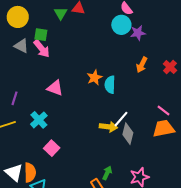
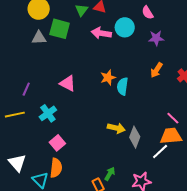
cyan circle: (121, 25) -> (125, 27), moved
green square: (41, 35) -> (60, 29), size x1.5
gray triangle: (21, 46) -> (39, 38), turned -35
pink arrow: (42, 49) -> (101, 33), moved, turned 132
white line: (121, 119) -> (160, 151), moved
orange semicircle: (30, 173) -> (56, 168), moved

